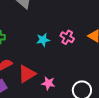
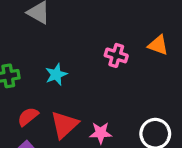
cyan star: (43, 40) -> (56, 74), moved

